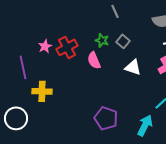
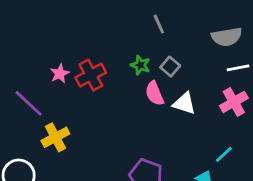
pink semicircle: (94, 60) -> (155, 93), moved
purple line: (23, 67) -> (29, 103), turned -35
yellow cross: (42, 91) -> (55, 137), turned -30

